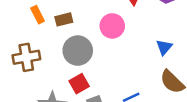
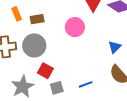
gray circle: (78, 51) -> (34, 45), moved
red square: (79, 84) -> (45, 71), turned -35

